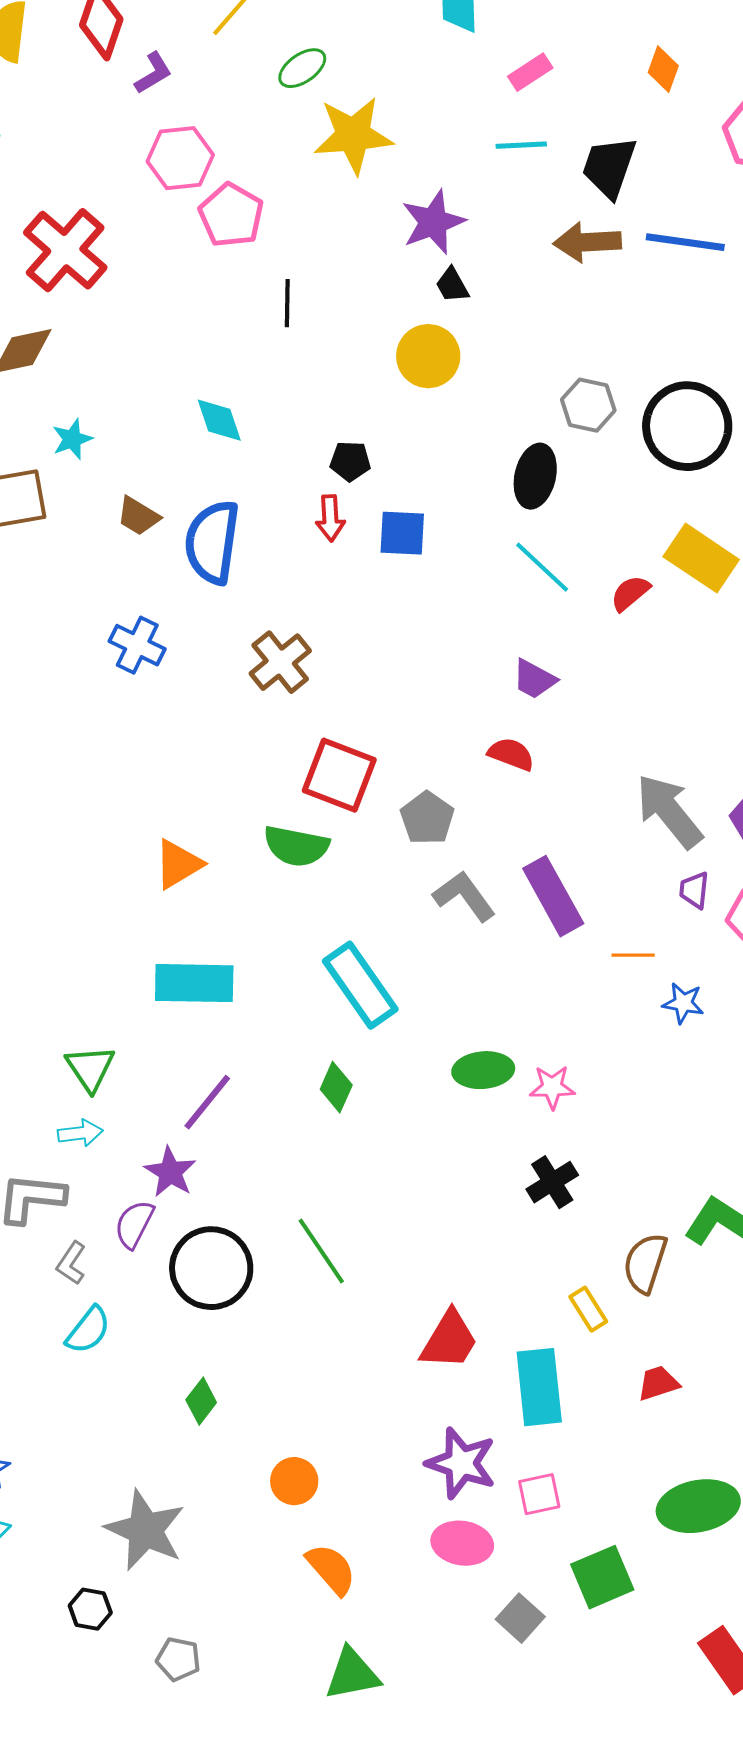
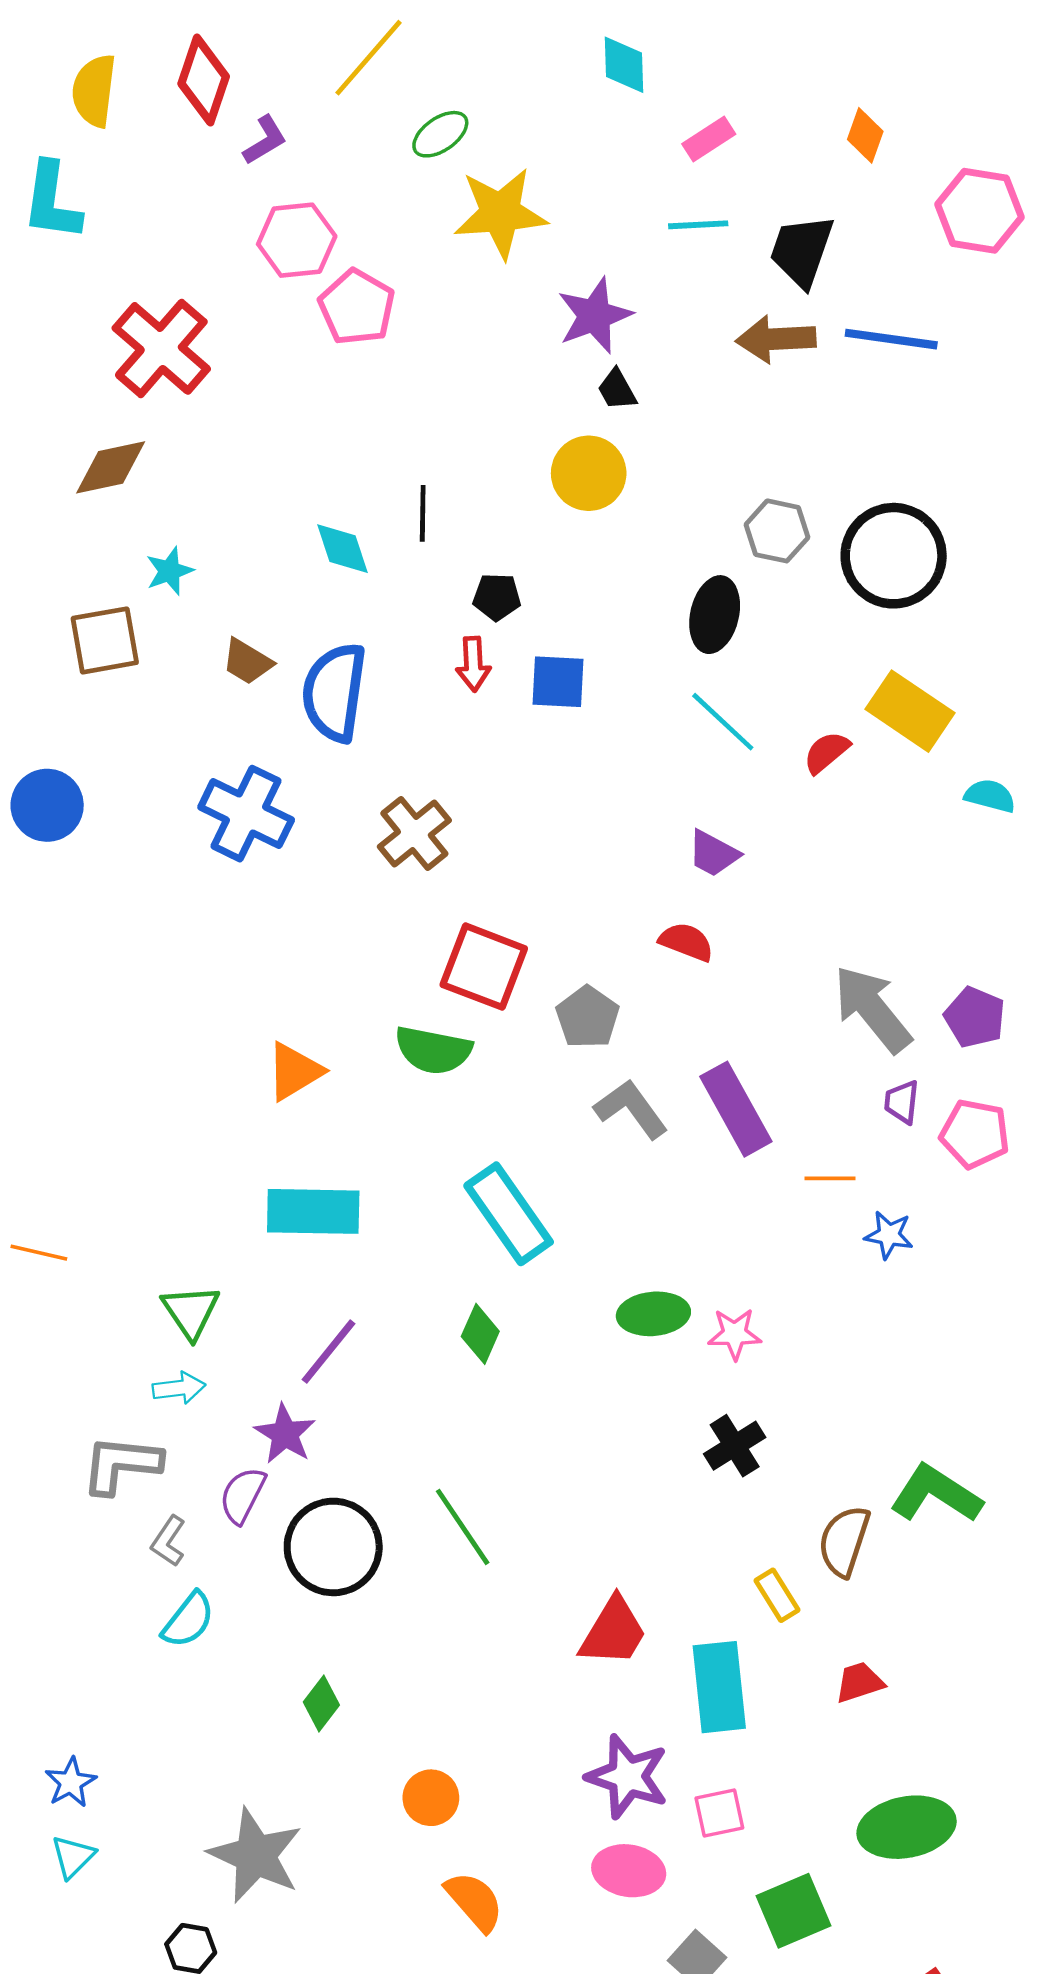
black line: (287, 303) -> (423, 513), moved
blue cross: (137, 645) -> (246, 814), size x1.4

